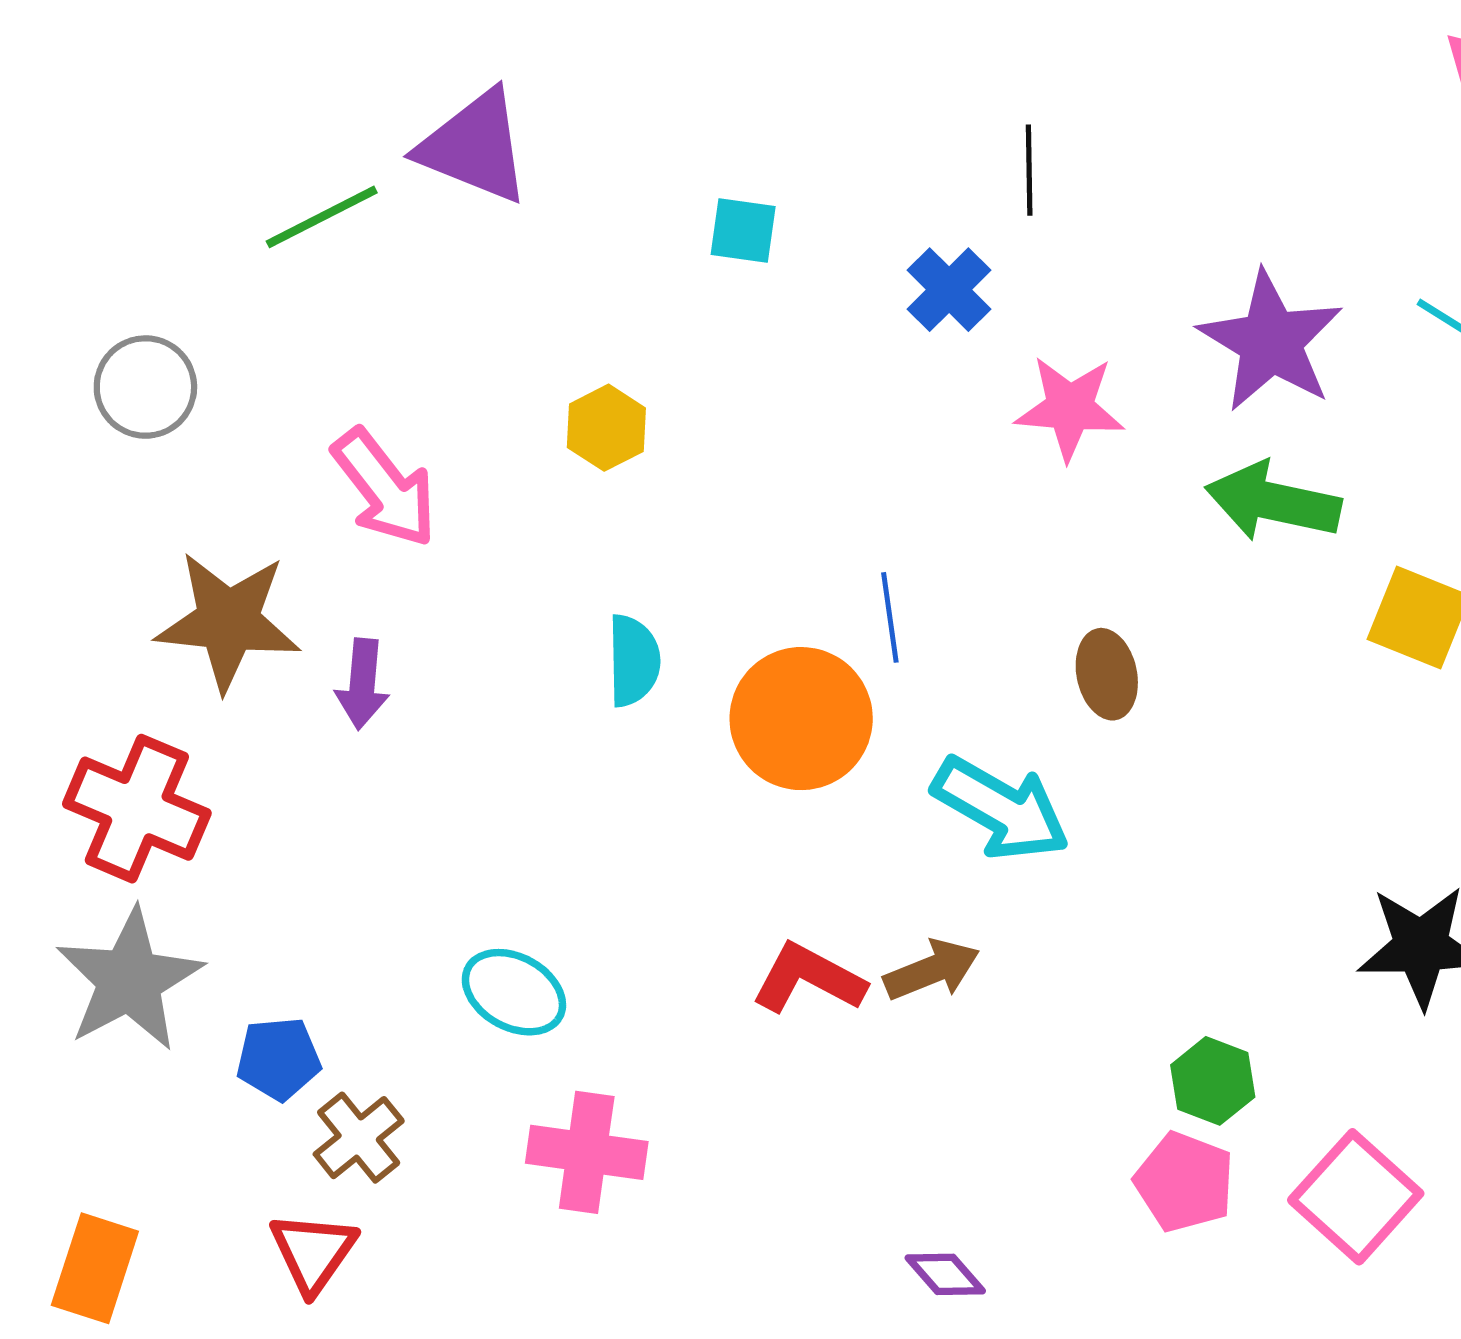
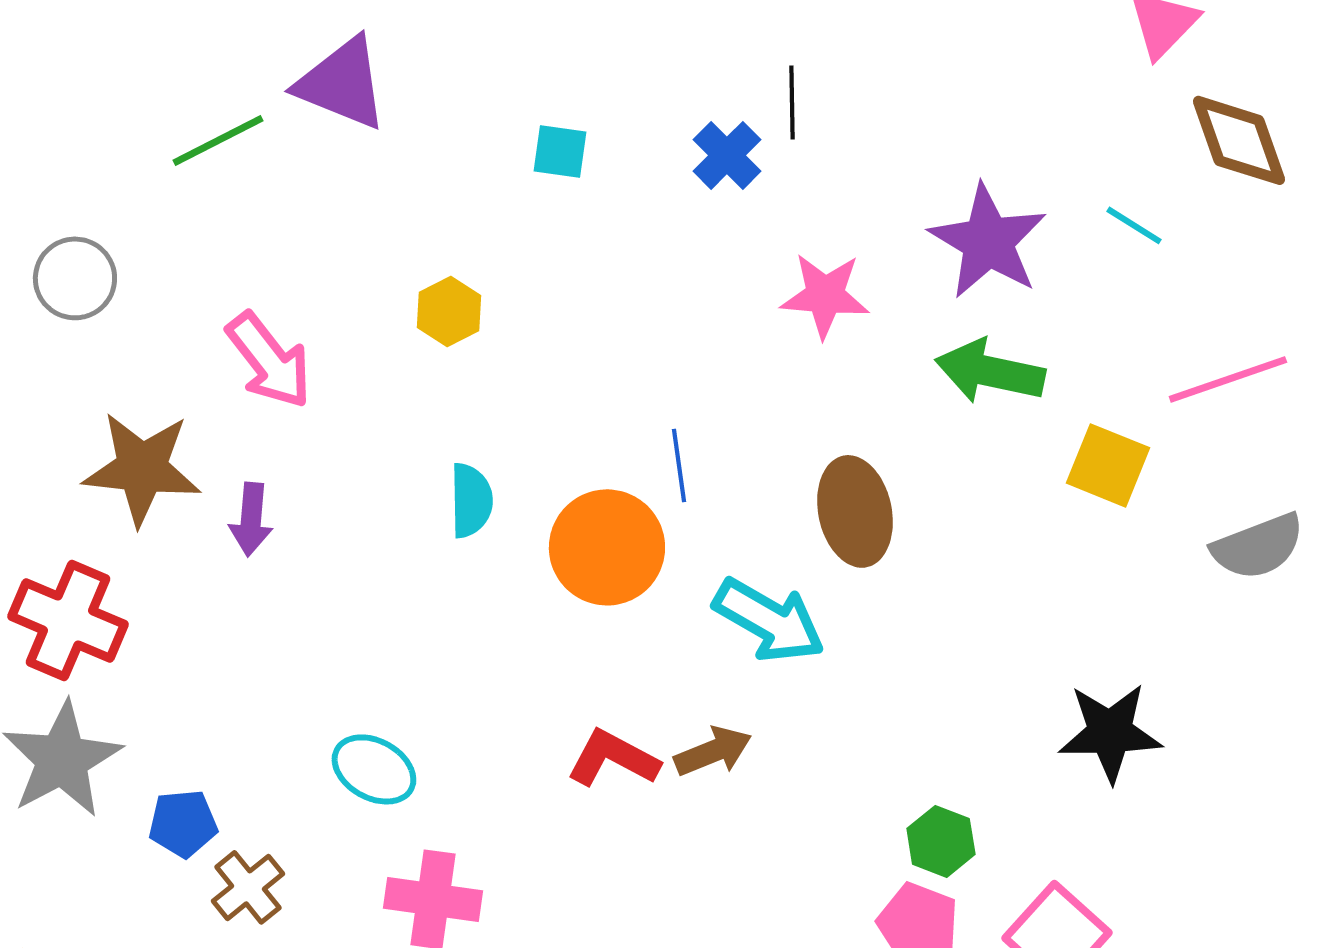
blue cross: (949, 290) -> (727, 155), moved
brown ellipse: (1107, 674) -> (855, 511), size x1.5

